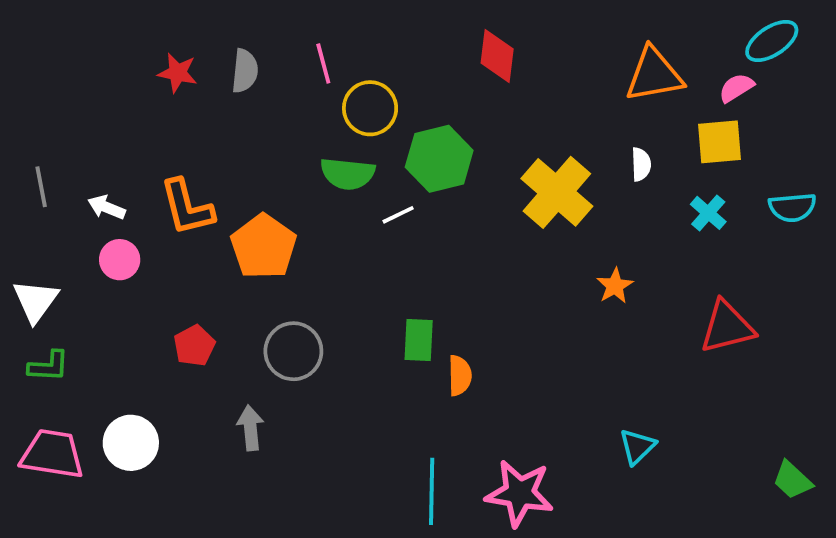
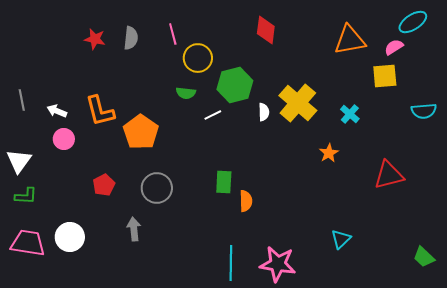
white semicircle: (641, 164) -> (264, 112), moved
green semicircle: (348, 174) -> (186, 93), size x0.7
cyan cross: (708, 213) -> (350, 114), moved

